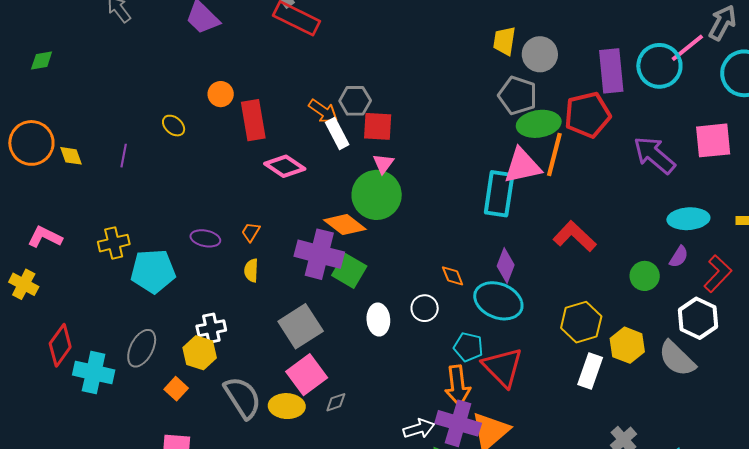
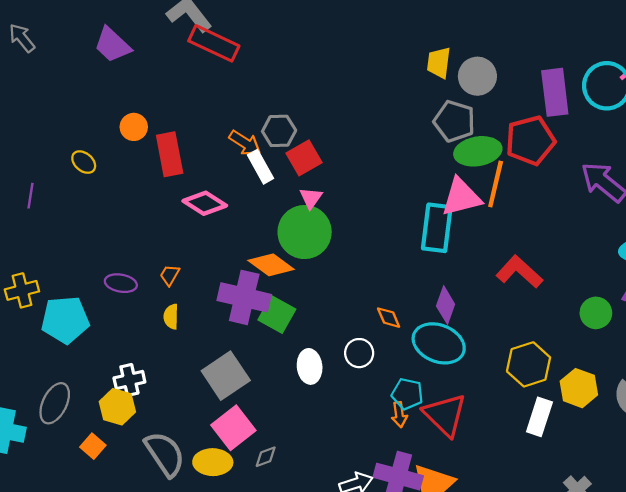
red square: (378, 126) -> (304, 158), turned -32
orange arrow: (458, 386) -> (399, 415), moved, size x0.6

